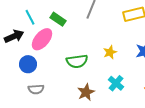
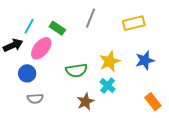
cyan line: (30, 17) -> (29, 26), turned 56
yellow star: (110, 52) -> (110, 61), size x1.5
cyan cross: (116, 83) -> (108, 86), moved

